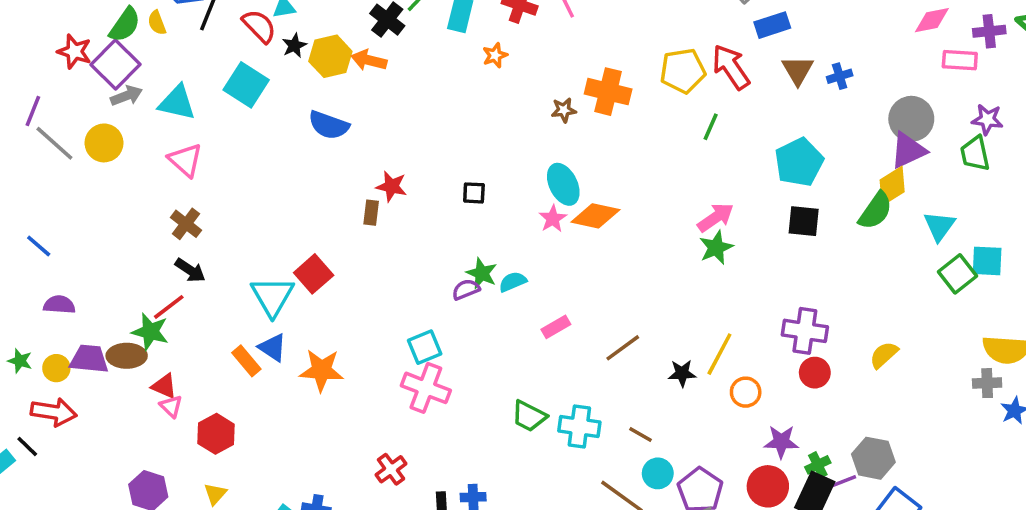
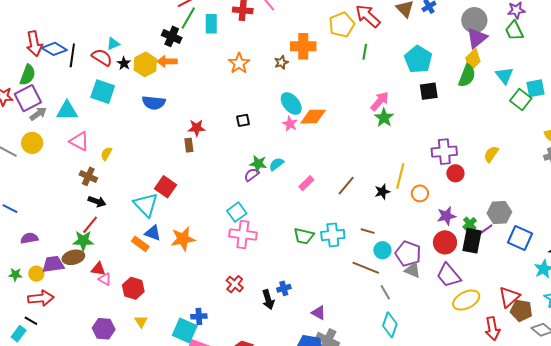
yellow semicircle: (157, 23) -> (106, 154), moved, turned 64
orange star: (495, 55) -> (239, 63), moved, size x1.5
purple square: (116, 65) -> (28, 98), turned 32

